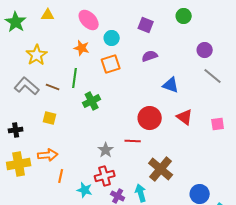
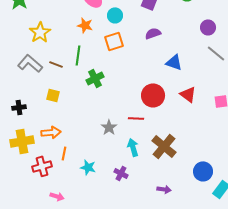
red cross: (105, 176) -> (42, 166), moved
cyan arrow: (141, 193) -> (133, 147), moved

